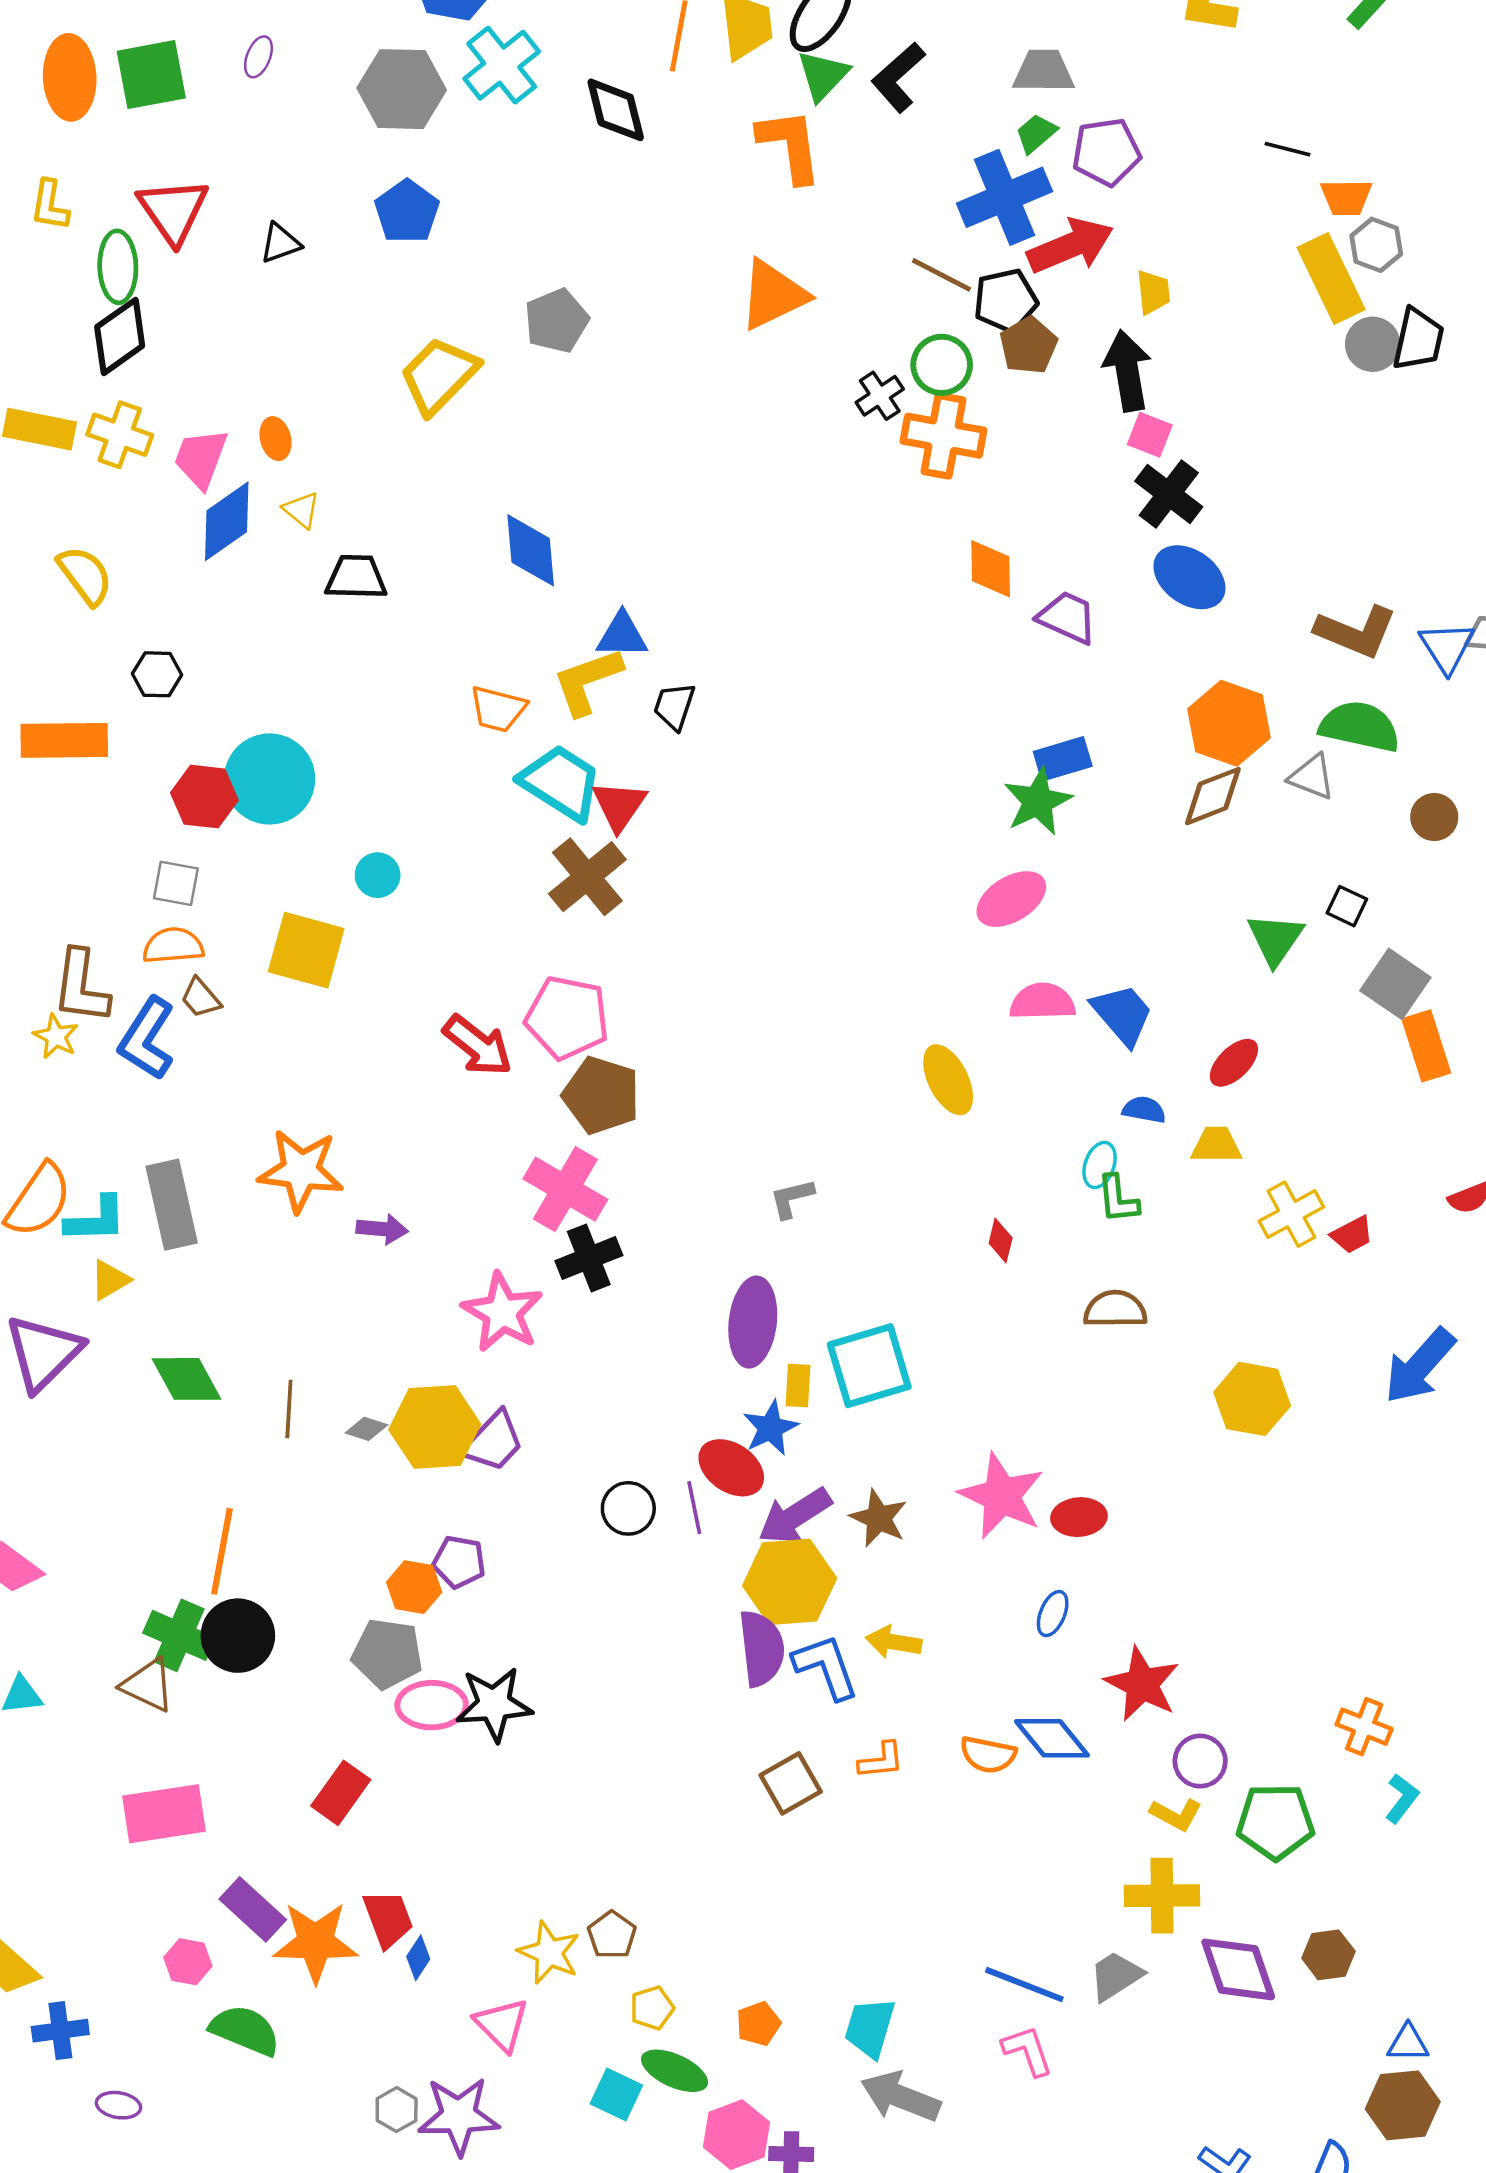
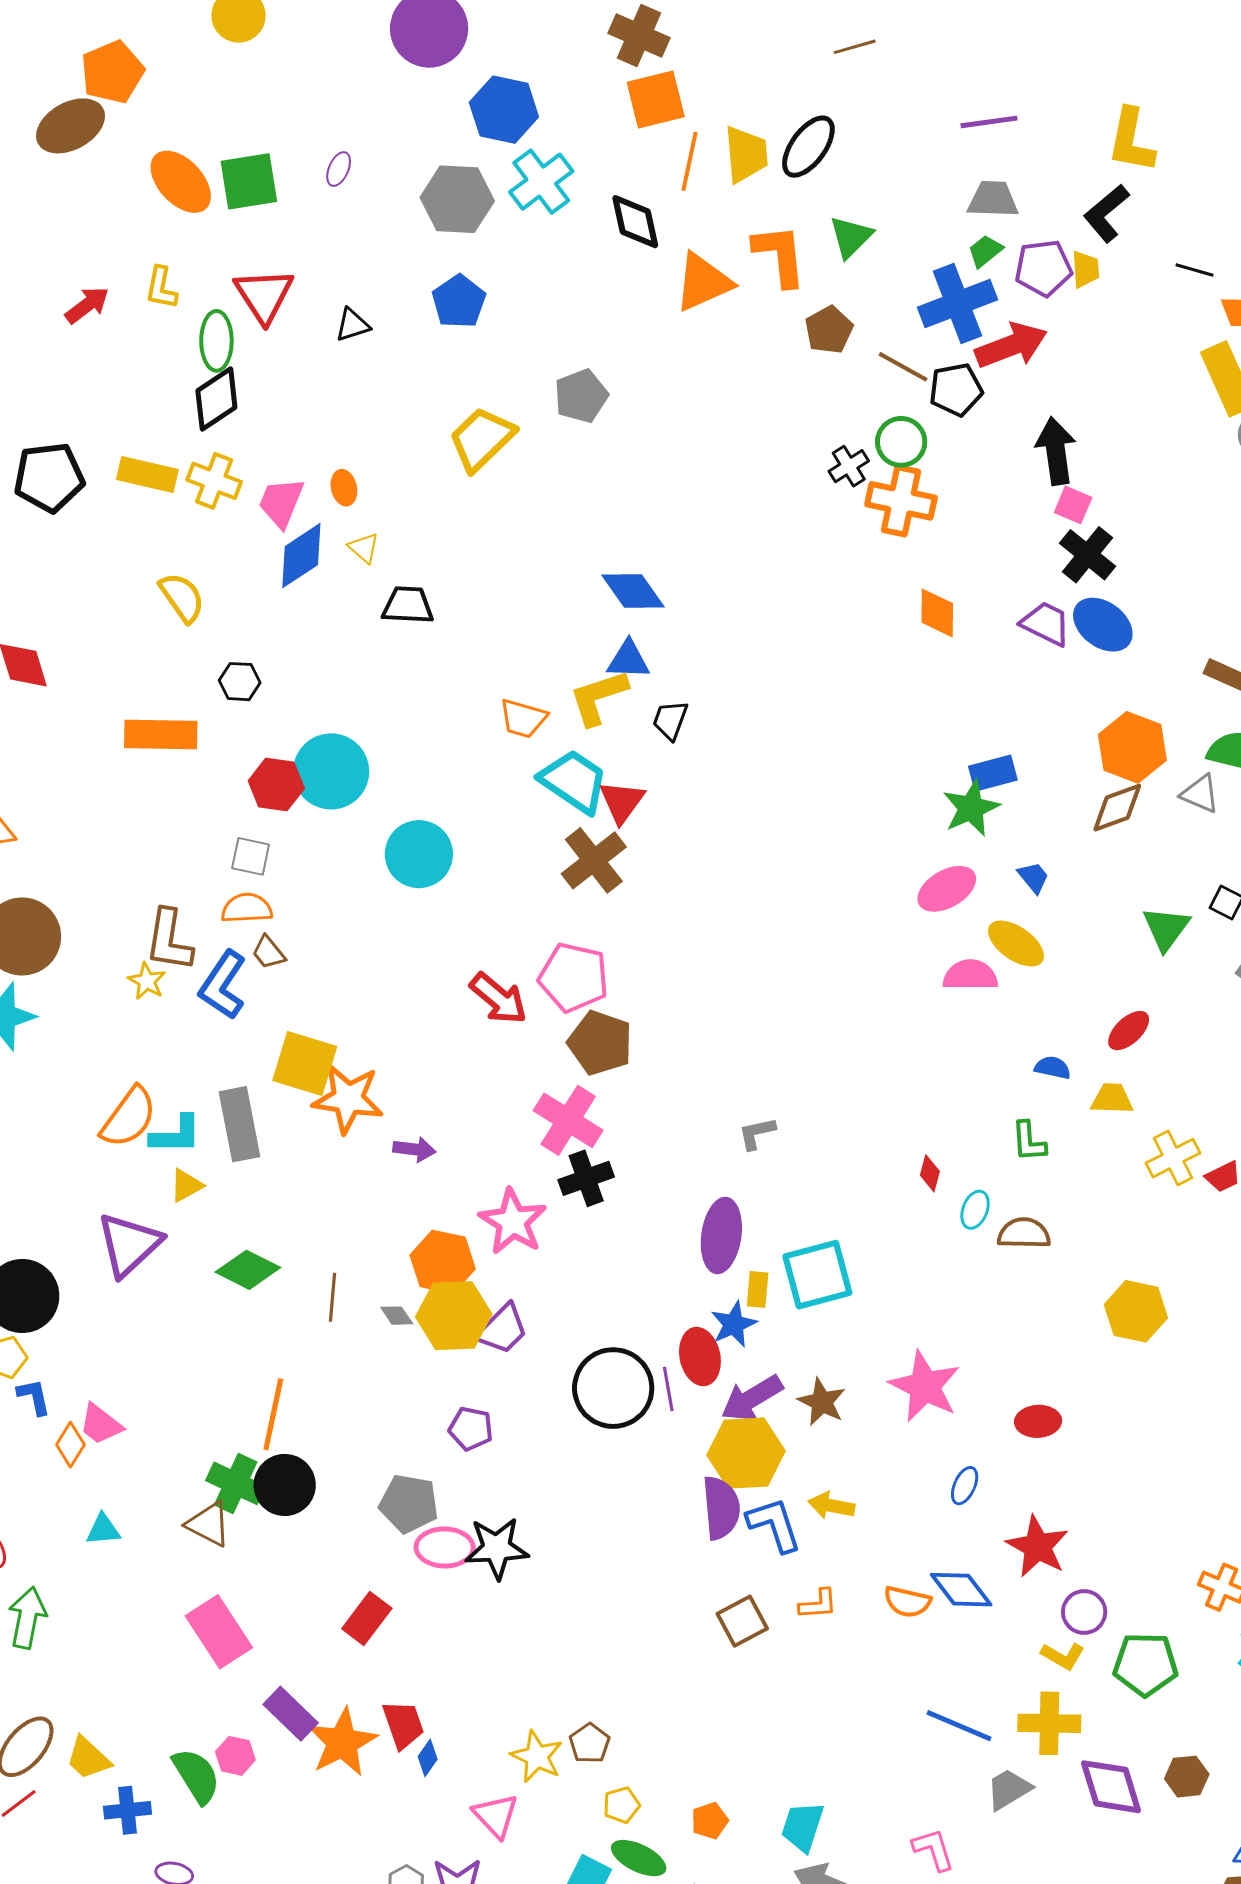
green triangle: (823, 75) -> (851, 237), moved
orange ellipse: (70, 77) -> (181, 182), turned -42
black L-shape: (898, 77) -> (1106, 213), moved
yellow trapezoid: (1153, 292) -> (1085, 269), moved
orange triangle: (773, 295) -> (703, 282), moved
brown pentagon: (1028, 345) -> (829, 330), moved
blue diamond: (531, 550) -> (633, 591), moved, turned -32
purple trapezoid: (1067, 617) -> (1046, 624), moved
cyan circle: (378, 875) -> (419, 854), size x1.8
yellow square: (306, 950) -> (305, 1063), moved
blue trapezoid: (1122, 1014) -> (1033, 877), moved, size x0.6
yellow ellipse: (948, 1080) -> (1016, 944), moved, turned -30
cyan ellipse: (1100, 1165) -> (975, 1210), moved
green diamond: (187, 1379) -> (248, 1270), turned -36
gray diamond: (366, 1429) -> (397, 1316), turned 36
red ellipse: (731, 1468) -> (700, 1357), turned 42
black circle: (628, 1508) -> (613, 1388), size x1.8
red ellipse: (1079, 1517) -> (1038, 1421), moved
orange hexagon: (414, 1587) -> (443, 1262), moved, size x1.4
pink rectangle: (164, 1814) -> (219, 1632), turned 64
orange star: (316, 1942) -> (342, 1742), turned -30
blue line: (1024, 1985) -> (959, 1726), moved
green semicircle: (245, 2030) -> (196, 1776), moved, turned 34

